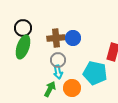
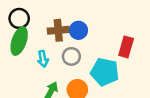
gray circle: (58, 60) -> (71, 56), moved
cyan arrow: (58, 72) -> (43, 59), moved

